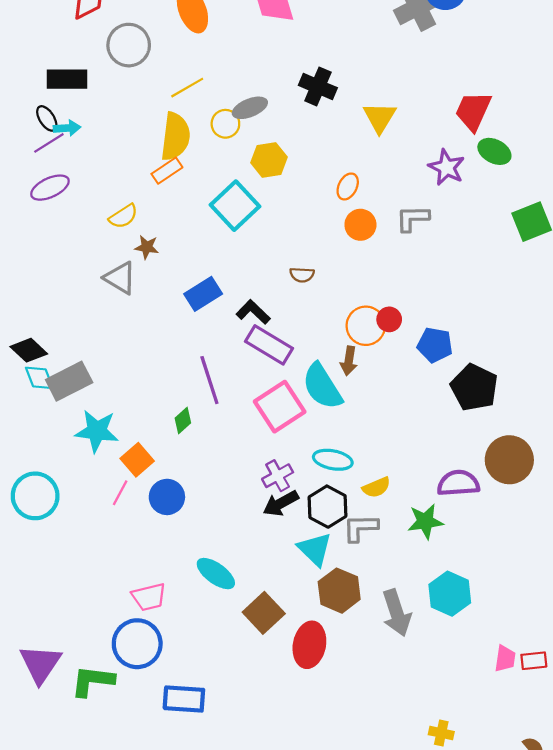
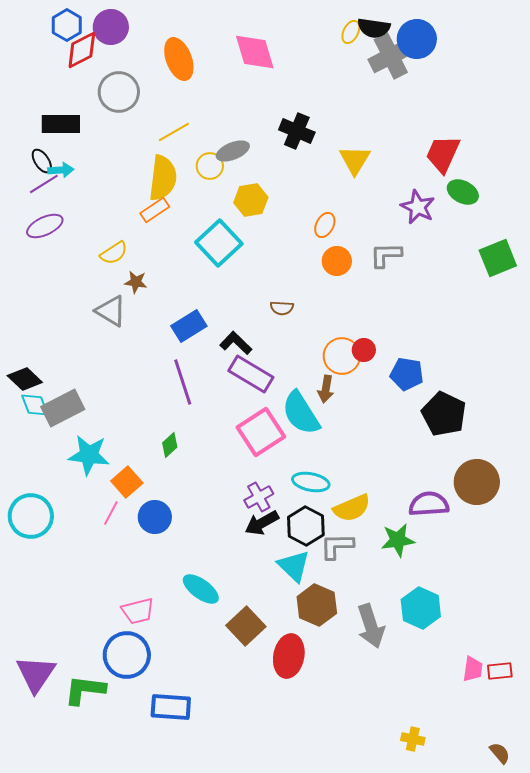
purple line: (209, 380) -> (183, 382), moved
yellow semicircle: (376, 487) -> (352, 508), size x1.4

